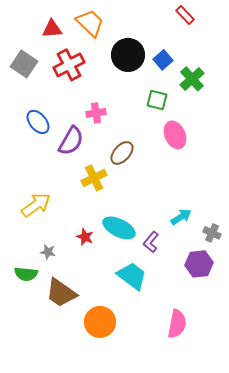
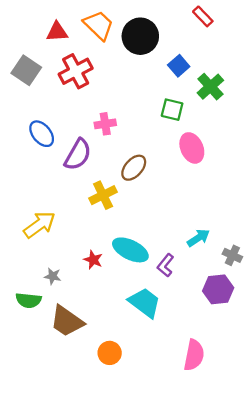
black circle: (128, 55) -> (140, 36), moved
orange circle: (100, 322) -> (110, 353), size x0.7

